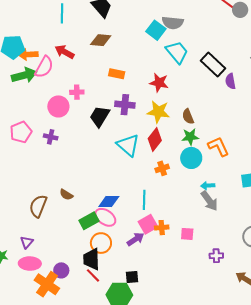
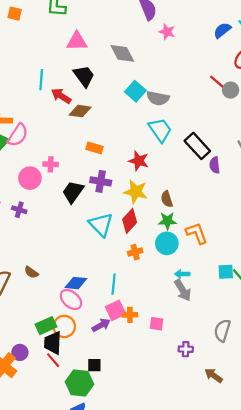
cyan square: (156, 30) -> (135, 91), moved
red arrow: (64, 52) -> (61, 96), moved
green rectangle: (89, 221) -> (46, 326), moved

